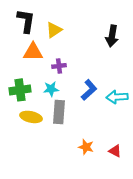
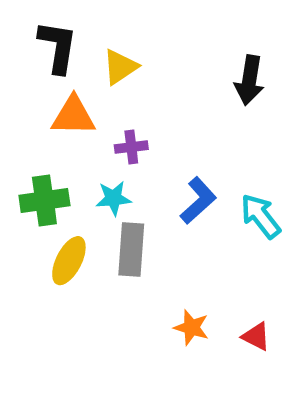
cyan arrow: (117, 97) -> (261, 216), turned 55
yellow ellipse: (31, 117) -> (69, 261), turned -75

